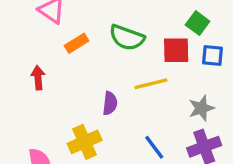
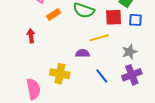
purple semicircle: (110, 103) -> (82, 53), moved, turned -96
yellow cross: (85, 142) -> (60, 74), turned 36

